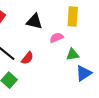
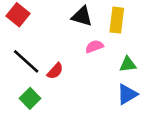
black triangle: (34, 21) -> (82, 16), moved
green triangle: (73, 55) -> (128, 64), moved

